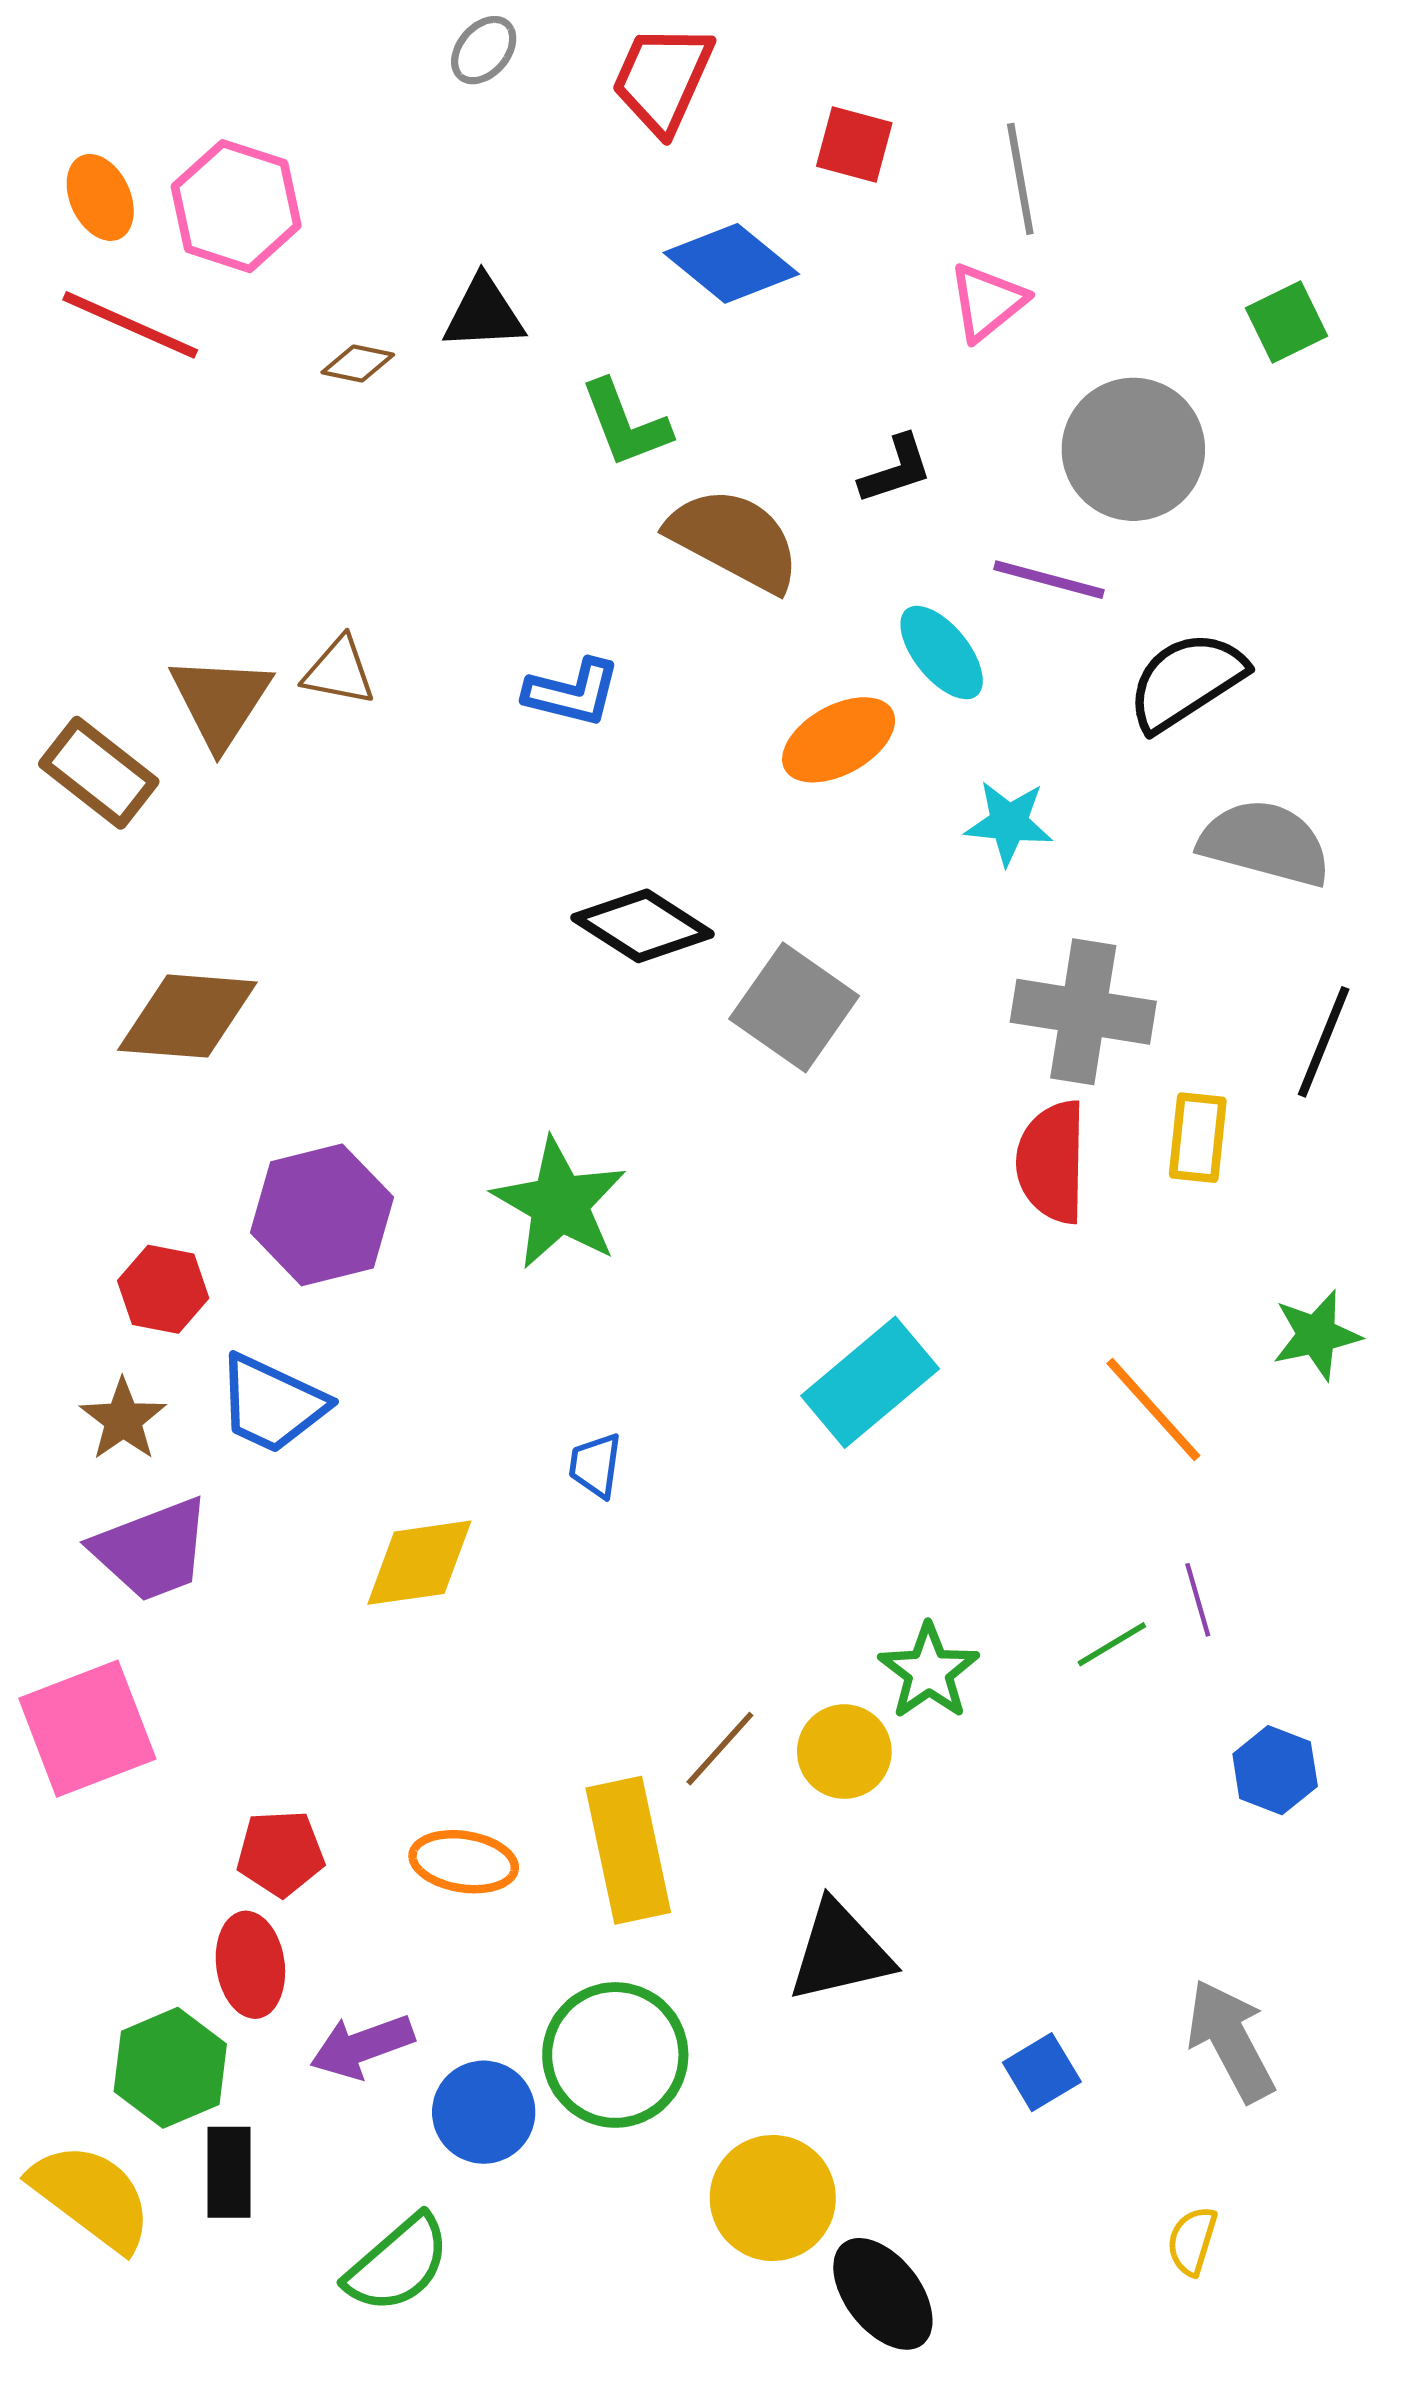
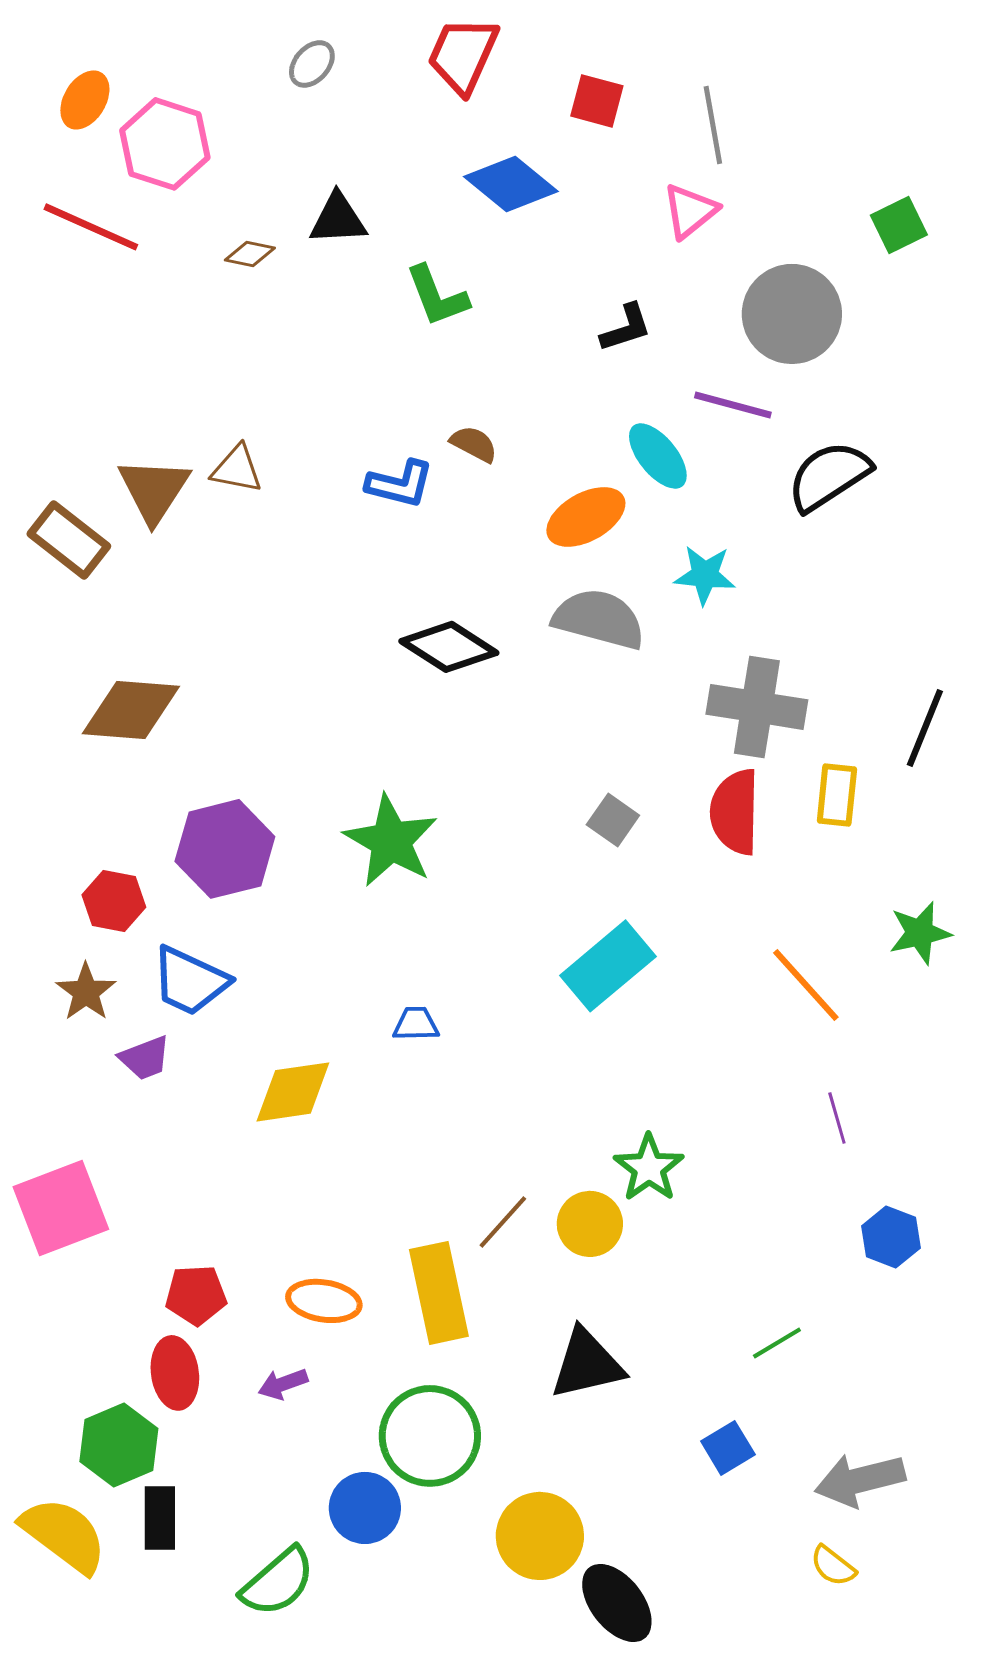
gray ellipse: (484, 50) -> (312, 64), moved
orange ellipse: (100, 197) -> (85, 100), moved, turned 56
brown semicircle: (734, 539) -> (474, 444), moved, size x0.5
gray semicircle: (1265, 843) -> (599, 619), moved
gray square: (794, 1007) -> (613, 820), moved, size x0.6
blue trapezoid: (595, 1465) -> (416, 1024), turned 81
purple trapezoid: (152, 1550) -> (145, 1058), moved, size x0.6
green line: (1112, 1644) -> (777, 1343), moved
gray arrow: (1231, 2041) -> (860, 1480), moved, turned -76
purple arrow: (362, 2046) -> (283, 1384), moved, size x0.7
blue circle: (484, 2112) -> (365, 1508), moved
yellow semicircle: (1192, 2241) -> (833, 1566), turned -69

